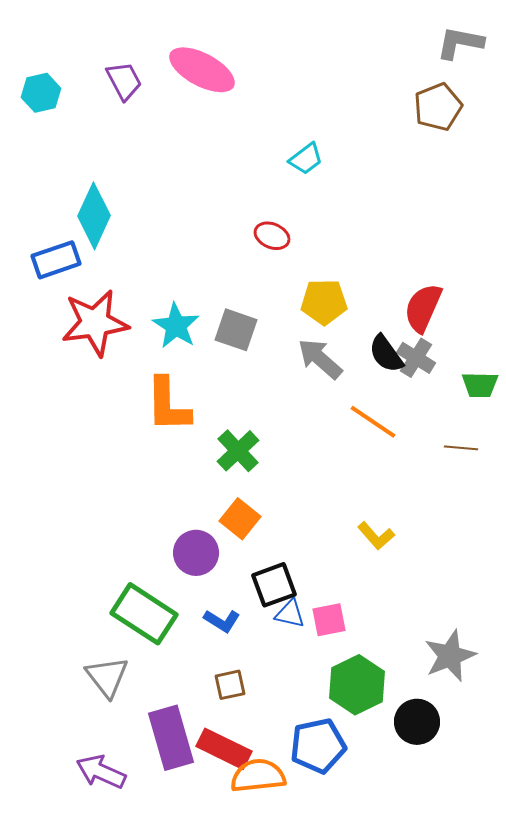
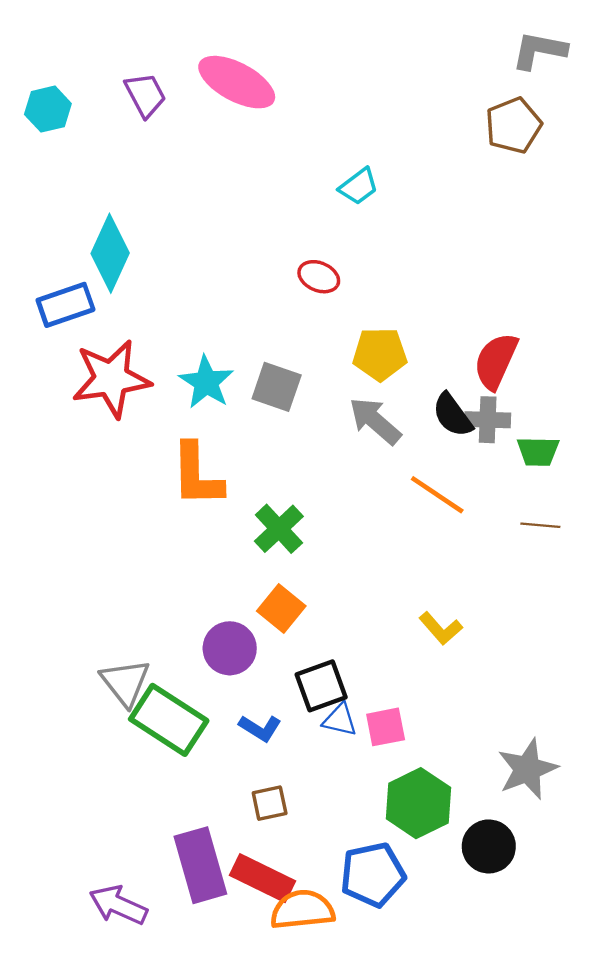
gray cross: (416, 358) -> (488, 420), turned -30
green trapezoid: (480, 385) -> (538, 451), moved
gray triangle: (107, 677) -> (125, 682), moved

